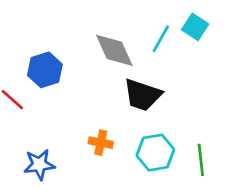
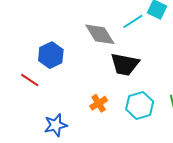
cyan line: (161, 39) -> (133, 21), turned 35
orange cross: (101, 143) -> (99, 103), turned -36

